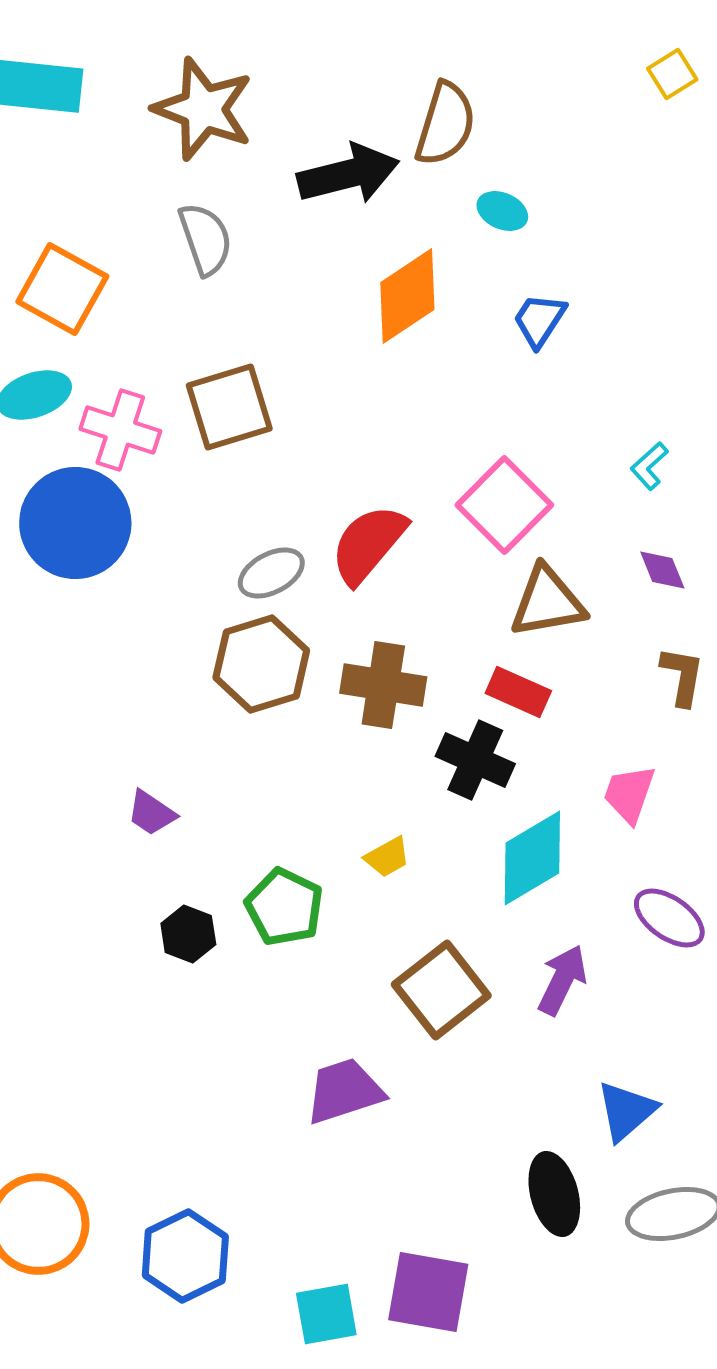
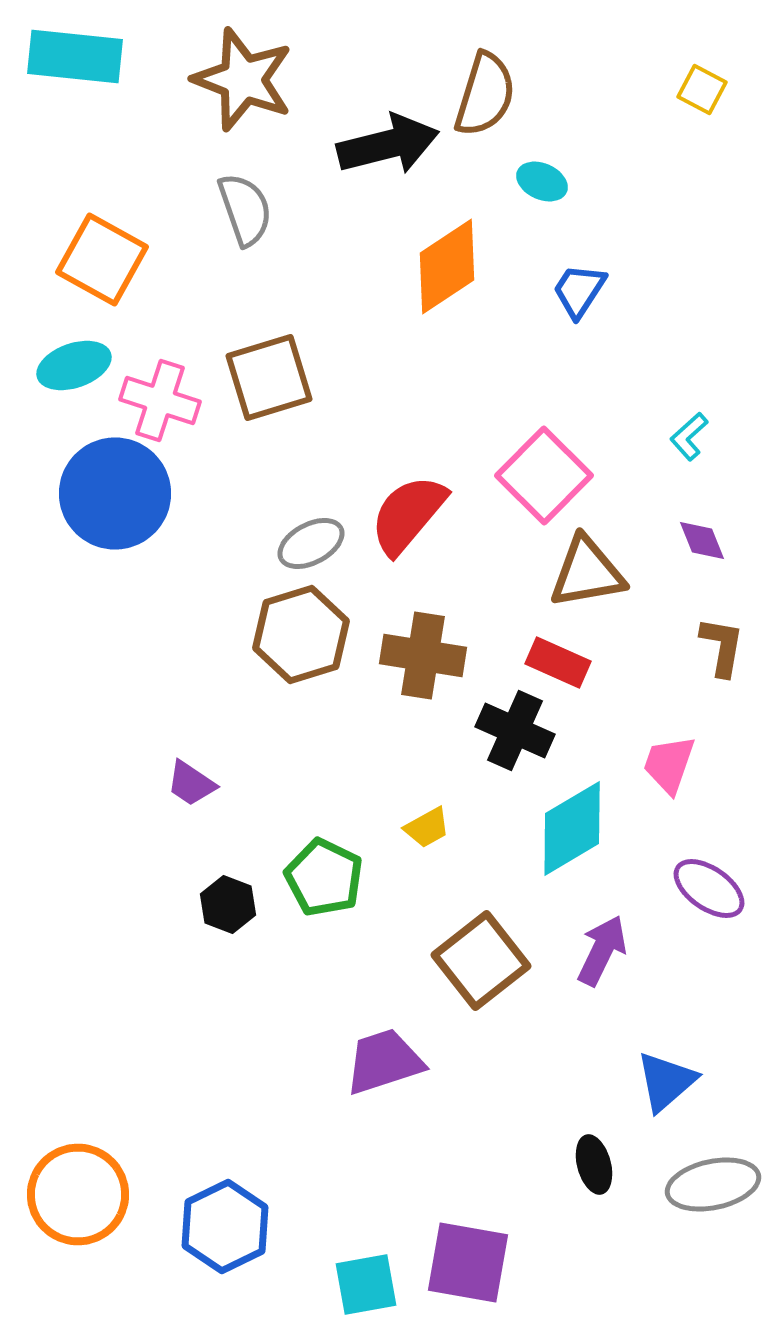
yellow square: (672, 74) -> (702, 90), moved, turned -30
black ellipse: (554, 1194) -> (594, 1164), size x0.7

